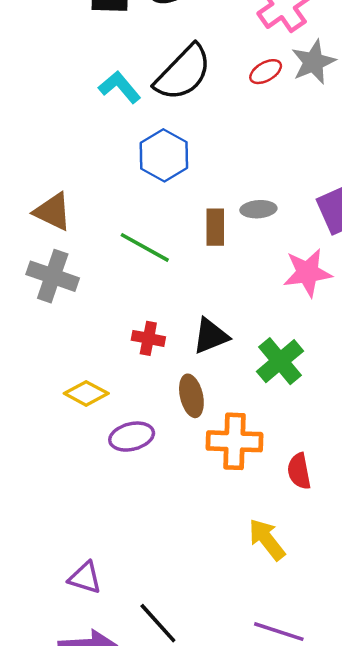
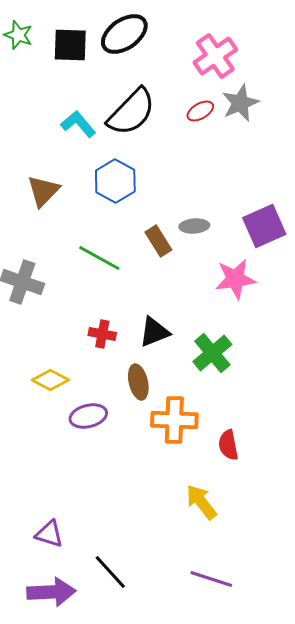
brown triangle: (53, 212) -> (43, 191), moved, turned 48
brown rectangle: (215, 227) -> (158, 241), turned -32

